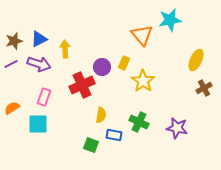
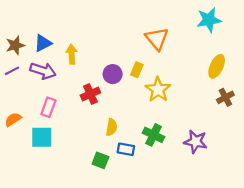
cyan star: (170, 20) -> (209, 20), moved
red cross: (82, 85) -> (90, 94), size x0.7

